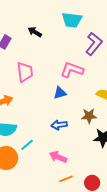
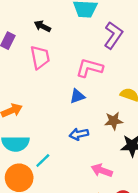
pink trapezoid: (25, 72) -> (40, 57), moved
pink arrow: (58, 157) -> (102, 170), moved

